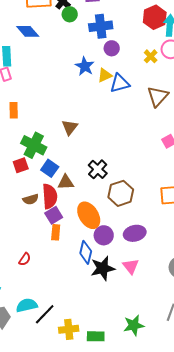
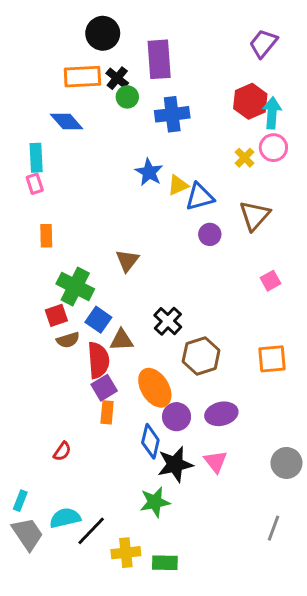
purple circle: (112, 48) -> (210, 234), moved
brown semicircle: (31, 199) -> (68, 340), moved
green star: (134, 325) -> (155, 502), moved

